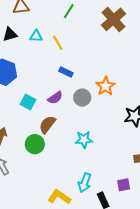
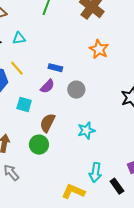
yellow line: (58, 43) -> (17, 68), moved
orange star: (106, 86) -> (99, 49), moved
purple semicircle: (55, 98) -> (47, 86), moved

